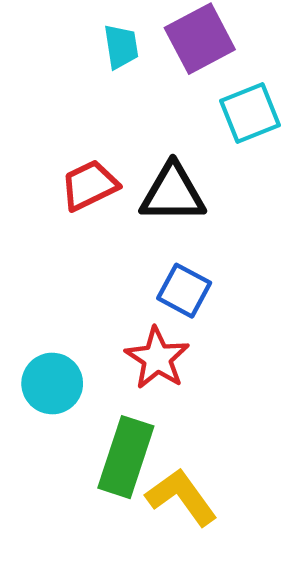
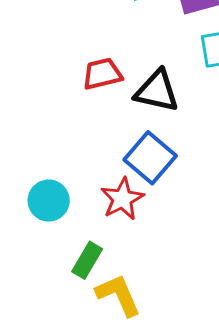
blue square: (184, 291) -> (150, 158), size x1.4
green rectangle: (126, 457) -> (87, 260), size x0.7

